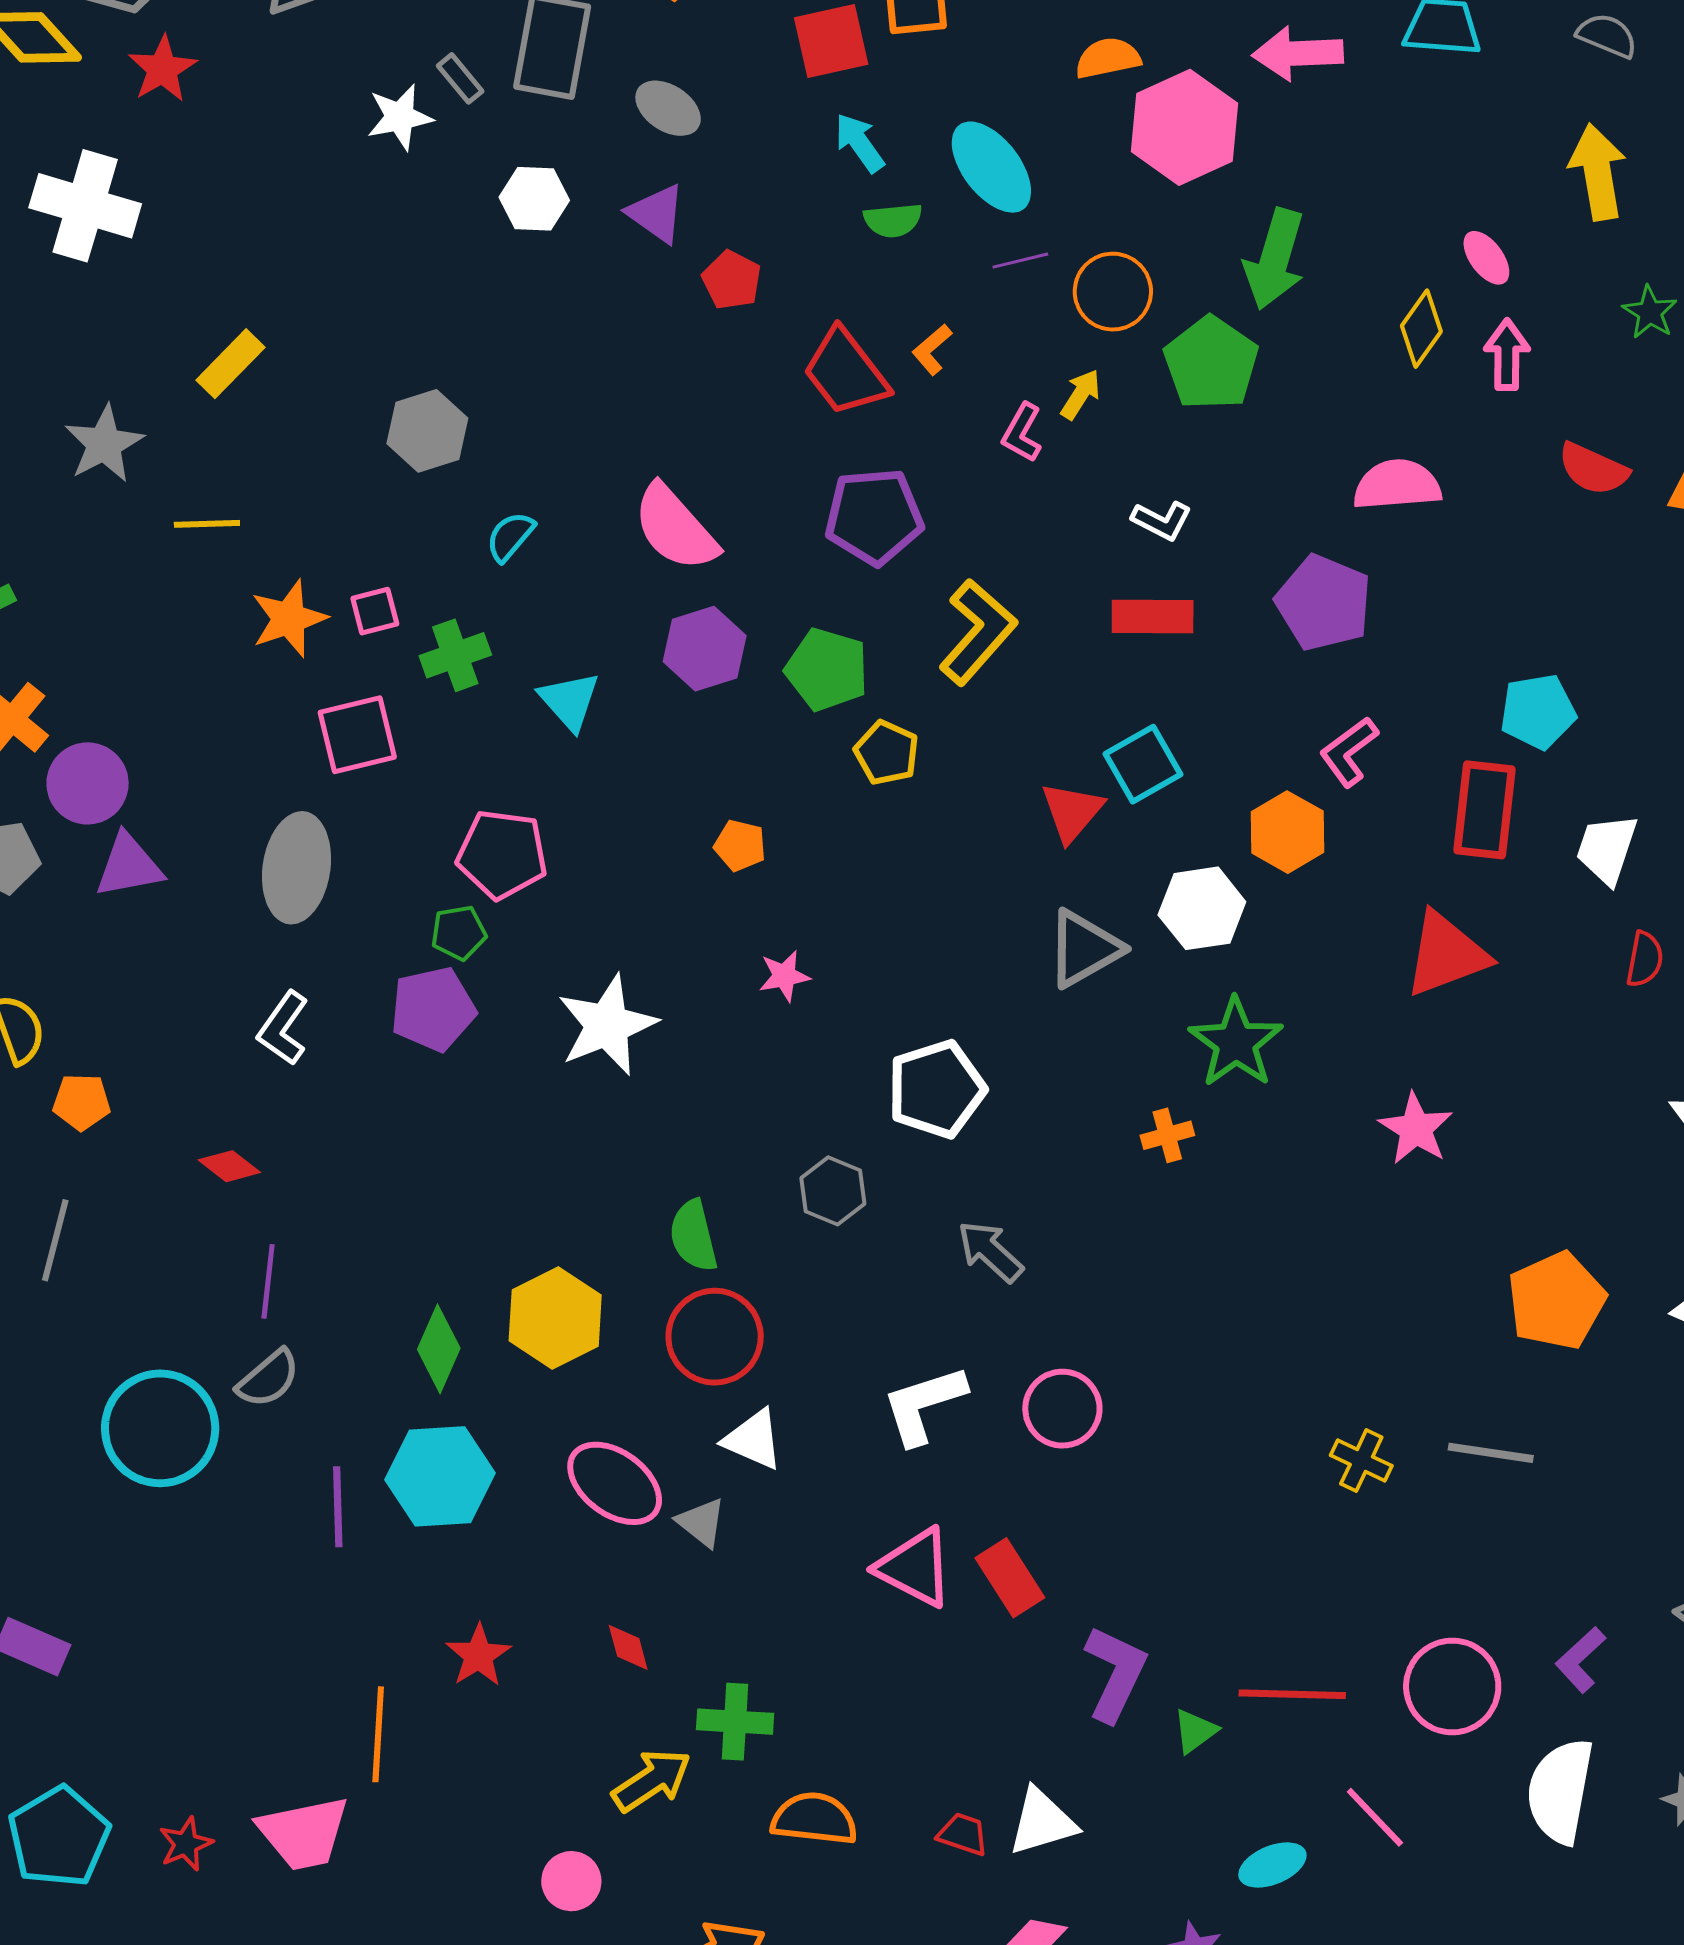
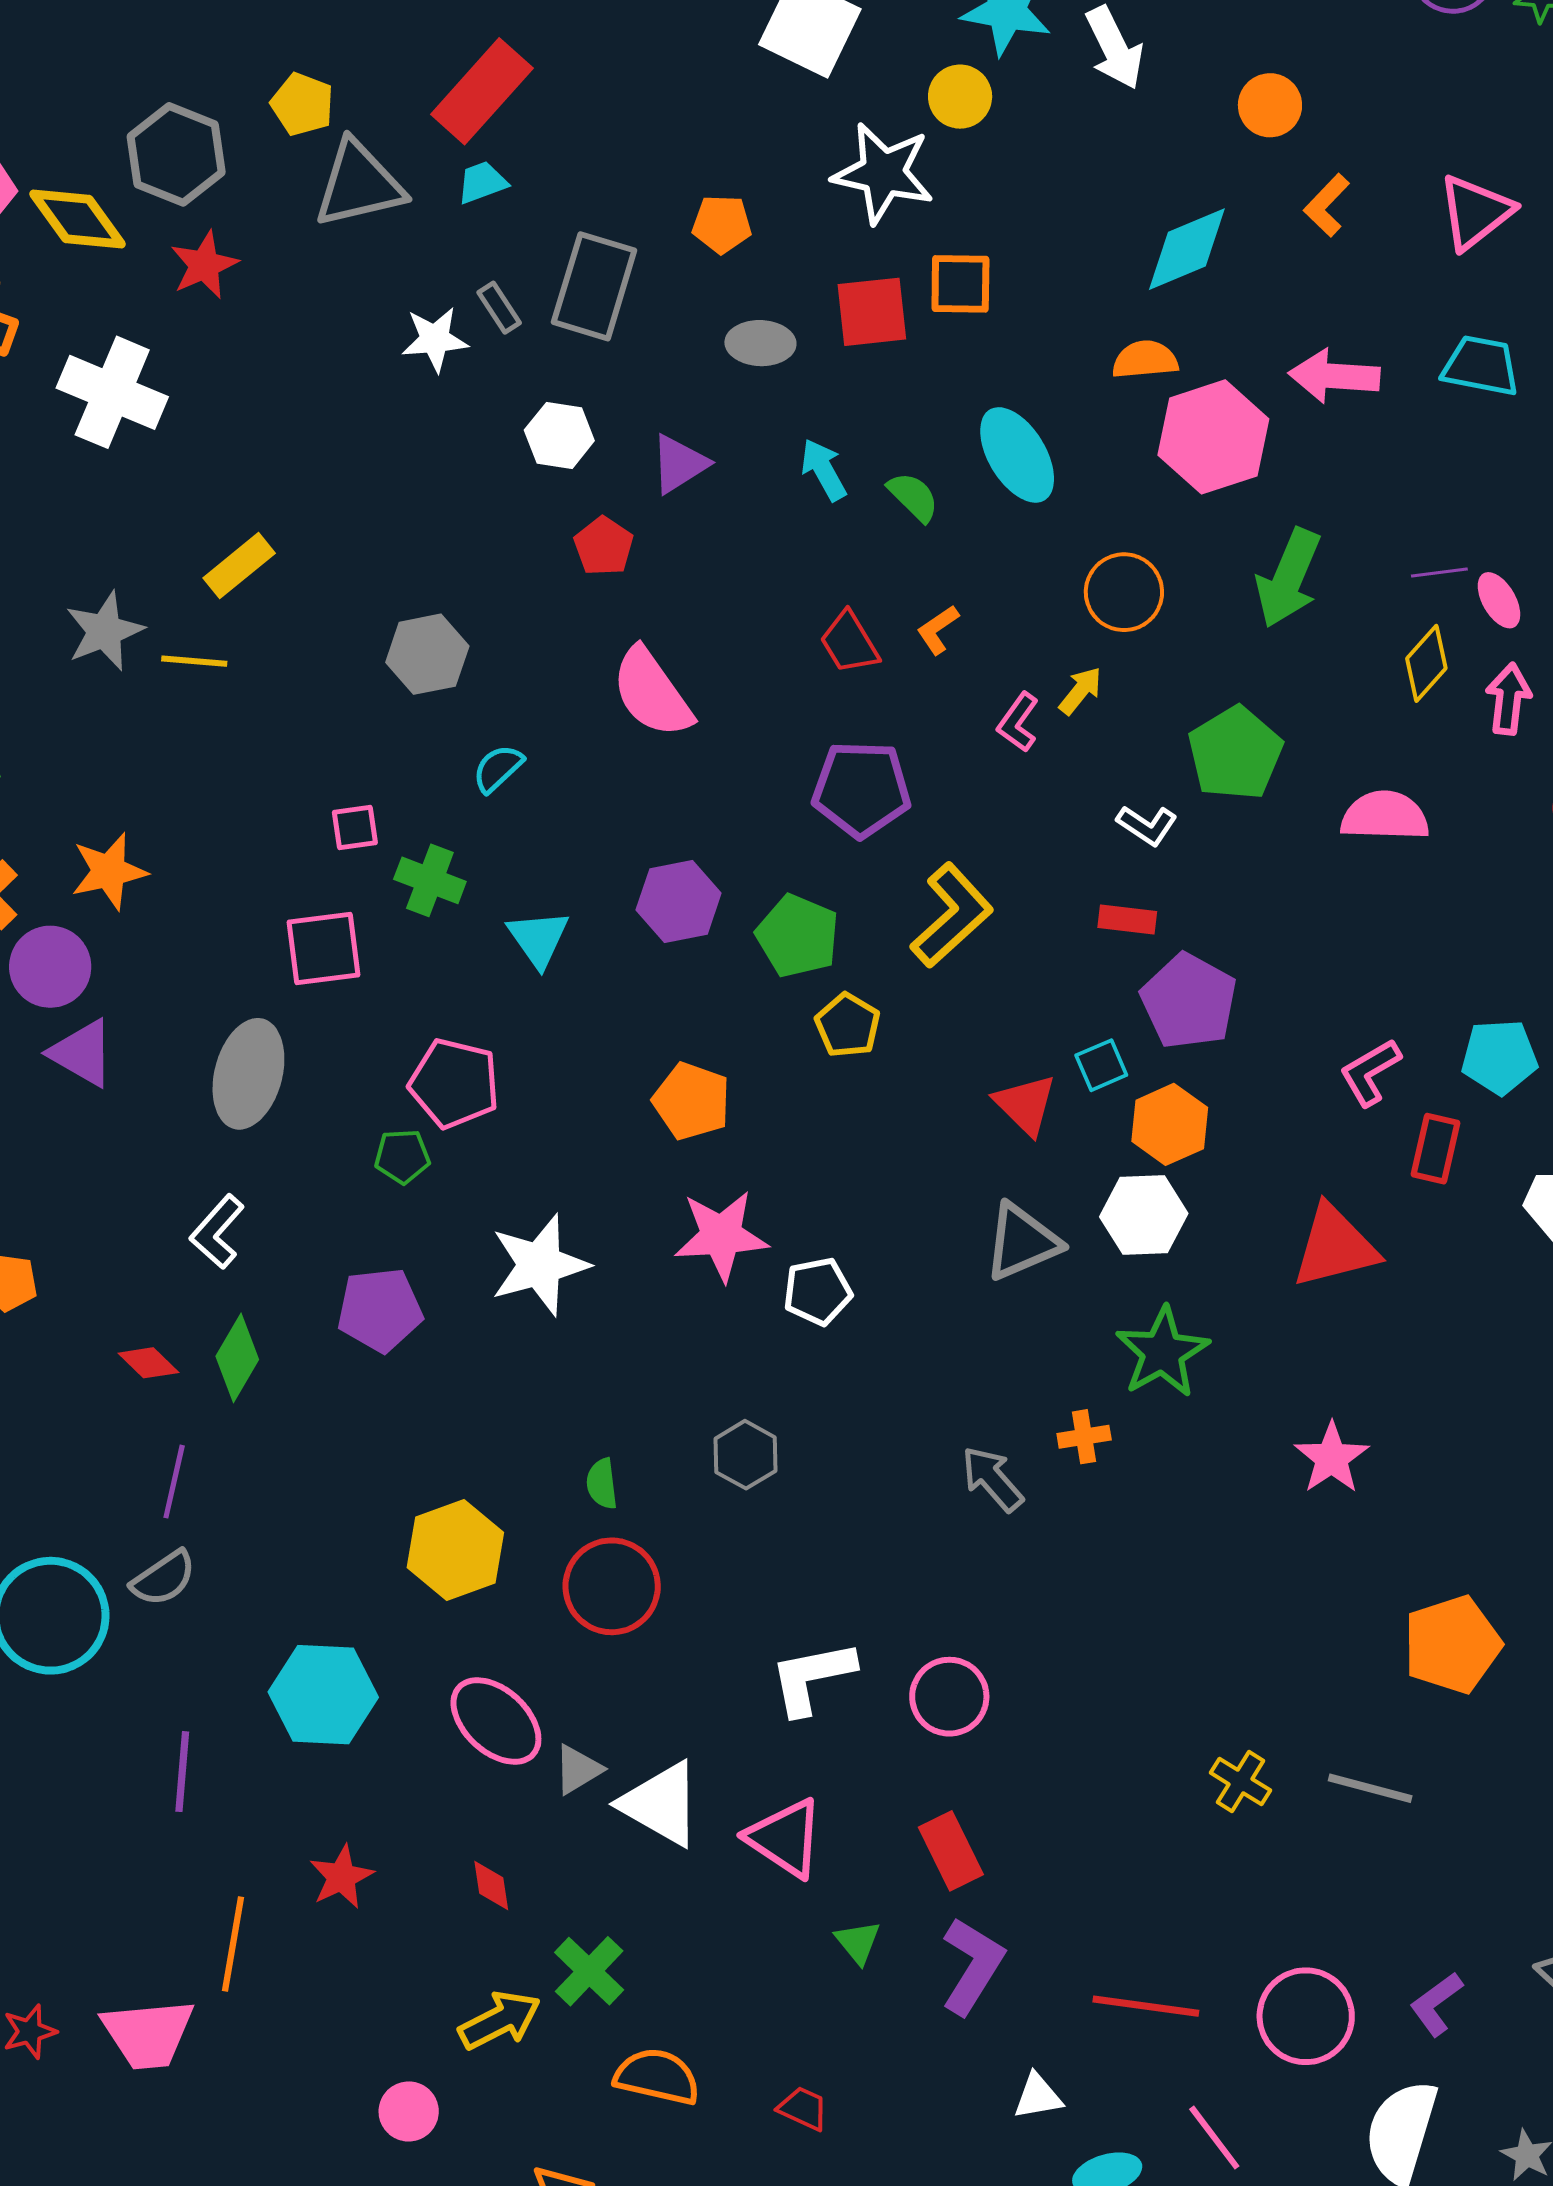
gray ellipse: (668, 108) -> (760, 343), moved, turned -38
cyan arrow: (859, 143) -> (824, 470), moved
purple triangle: (656, 214) -> (679, 464), turned 46
green semicircle: (893, 220) -> (913, 497), turned -136
purple line: (1020, 261) -> (1439, 573), moved
red pentagon: (732, 280) -> (604, 546), moved
green pentagon: (1211, 363) -> (1235, 753), moved
red trapezoid: (846, 372) -> (849, 643), size x0.7
yellow line: (207, 524) -> (194, 661), moved
pink semicircle: (675, 528) -> (652, 693), moved
purple pentagon: (1324, 603) -> (1189, 1001), moved
red rectangle: (1153, 616) -> (1127, 920), size x0.7
orange star: (289, 619) -> (109, 871), moved
green cross: (455, 655) -> (430, 880), turned 34
pink L-shape: (1349, 752) -> (1370, 1072), moved
cyan square: (1143, 764) -> (1101, 1065), size x0.7
red rectangle: (1484, 810) -> (1435, 1149), size x0.7
red triangle: (1072, 812) -> (1025, 1104), turned -32
orange hexagon: (1287, 832) -> (1170, 1124), moved
orange pentagon: (740, 846) -> (692, 1101), size x1.5
purple triangle: (129, 866) -> (82, 1053), turned 34
red triangle: (1446, 954) -> (1335, 1246), moved
pink star: (784, 976) -> (721, 1236), size x1.8
purple pentagon: (433, 1009) -> (380, 1310), moved
white pentagon: (936, 1089) -> (817, 1291), moved, size x0.7
green semicircle: (693, 1236) -> (602, 1484), size x0.7
gray arrow: (990, 1251) -> (992, 1479), moved
green diamond: (439, 1349) -> (237, 1358), moved
white triangle: (753, 1440) -> (661, 1804), moved, size x1.4
purple line: (338, 1507) -> (182, 1772), moved
gray triangle: (701, 1522) -> (578, 1770), turned 44
red rectangle: (1010, 1578) -> (951, 1851), moved
green cross: (735, 1722) -> (589, 1971), turned 34
green triangle: (1195, 1731) -> (858, 1942), moved, turned -39
white triangle: (1042, 1822) -> (1038, 2096), moved, size x0.7

